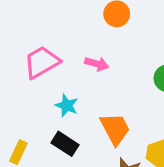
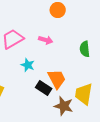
black rectangle: (65, 144) -> (44, 88), moved

